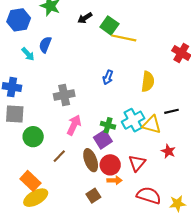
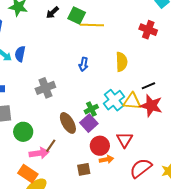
blue semicircle: (45, 45) -> (20, 54), moved
pink arrow: (74, 125) -> (39, 153), moved, turned 66
green cross: (108, 125) -> (91, 109), turned -32
red star: (168, 151) -> (151, 106), moved, size x1.6
brown ellipse: (91, 160) -> (68, 123), moved
red semicircle: (149, 195) -> (141, 168), turned -45
brown square: (93, 196) -> (84, 169), moved, turned 32

